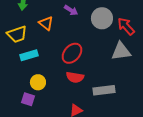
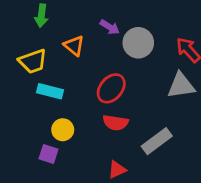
gray circle: (102, 18) -> (138, 43), moved
cyan rectangle: (29, 55) -> (50, 91), turned 30
gray rectangle: (104, 90) -> (157, 141), turned -30

